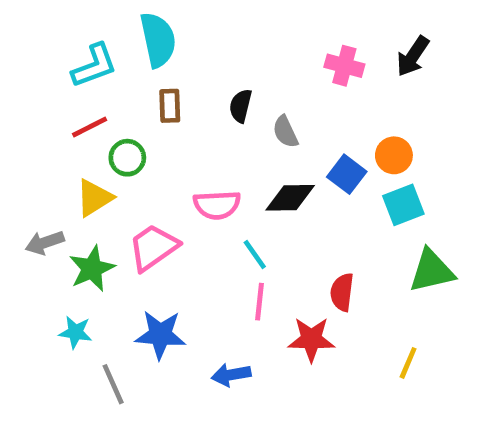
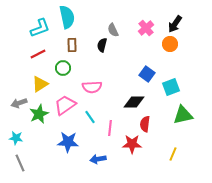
pink cross: (344, 66) -> (146, 28), turned 35
gray semicircle: (285, 132) -> (113, 30), moved
orange circle: (394, 155) -> (170, 44), moved
green circle: (127, 158) -> (63, 68), moved
black diamond: (290, 198) -> (134, 102), moved
cyan line: (255, 254) -> (90, 117), moved
cyan star: (75, 332) -> (16, 138), moved
gray line: (113, 384) -> (20, 163), moved

